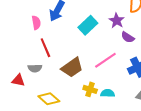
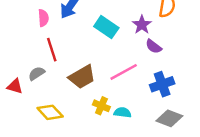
cyan rectangle: (88, 25) -> (106, 27), turned 72
gray semicircle: (35, 68) -> (37, 73), turned 144

